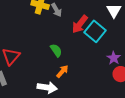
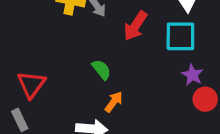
cyan square: (95, 31) -> (180, 36), moved, turned -35

